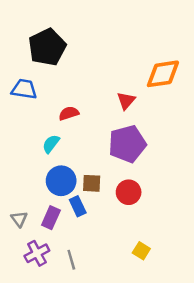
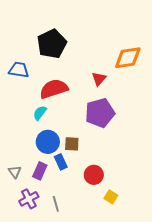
black pentagon: (47, 47) -> (52, 44), moved
red semicircle: (69, 113) -> (54, 89), size x1.8
red circle: (129, 192) -> (94, 175), moved

